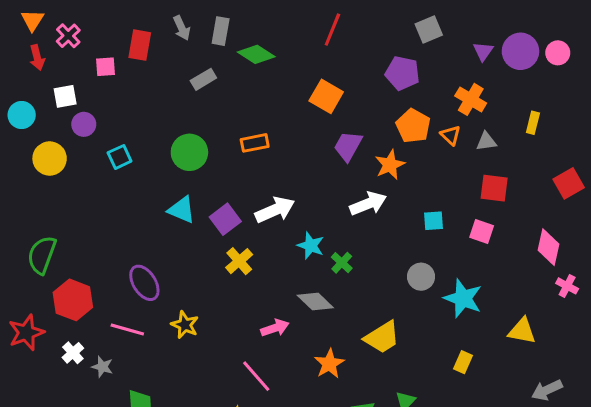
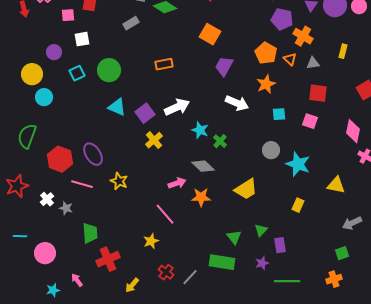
purple pentagon: (402, 73) -> (282, 19), moved
white square: (65, 96) -> (82, 39), moved
cyan circle: (22, 115) -> (44, 97), moved
green circle: (189, 152) -> (109, 70), moved
orange star: (390, 165) -> (266, 84), moved
white arrow: (368, 204) -> (237, 103), turned 45
red hexagon: (73, 300) -> (60, 159), moved
orange star: (329, 364) -> (201, 197), moved, turned 30

